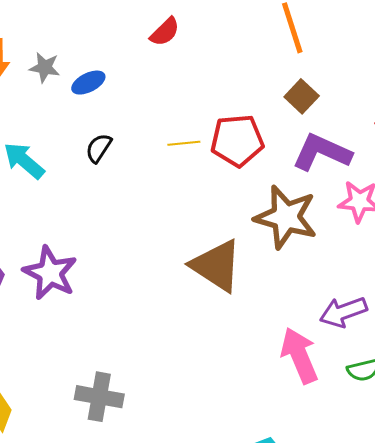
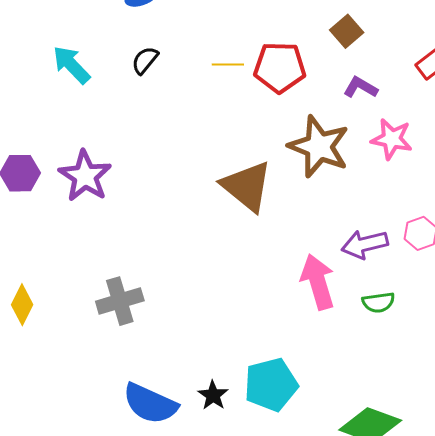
purple L-shape: (322, 152) -> (360, 87), size x0.6
gray cross: (99, 397) -> (120, 301), turned -33

